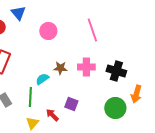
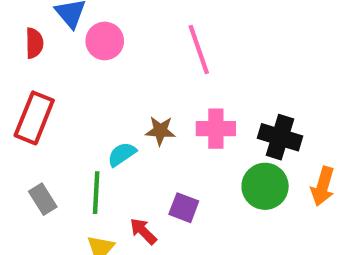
pink line: (92, 30) -> (199, 50), moved
pink circle: (48, 31) -> (105, 41), moved
green circle: (115, 108) -> (265, 186), moved

